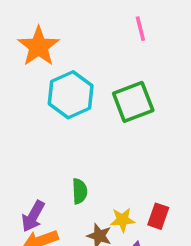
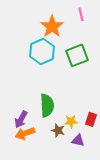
orange star: (39, 46) -> (52, 26), moved
green semicircle: (80, 191) -> (47, 105), size x1.6

